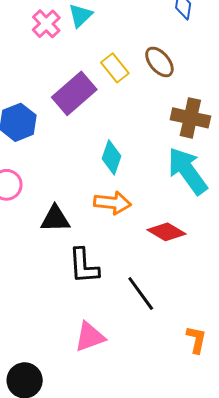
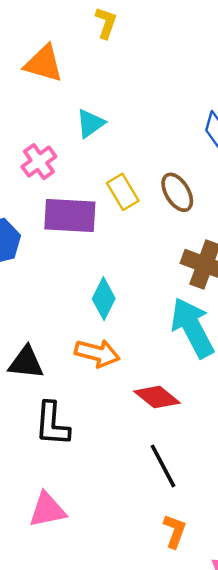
pink cross: (46, 24) -> (39, 162), moved
purple rectangle: (74, 93) -> (70, 216), turned 36
black line: (141, 294) -> (163, 466), moved

